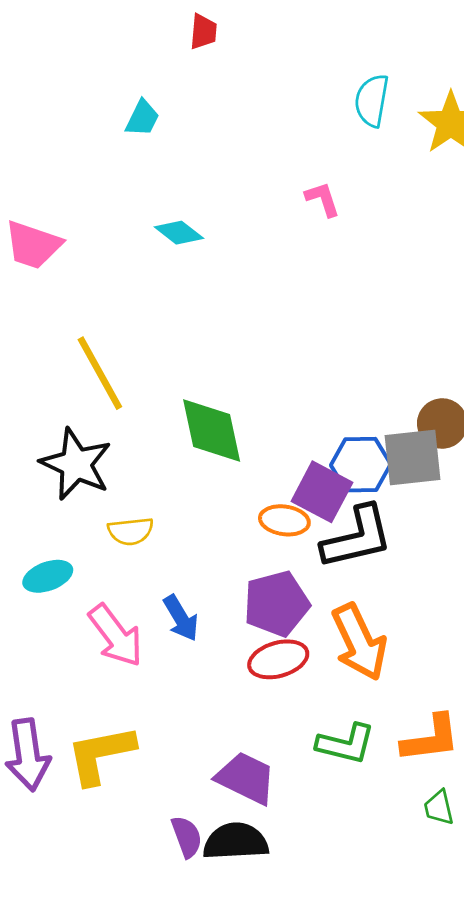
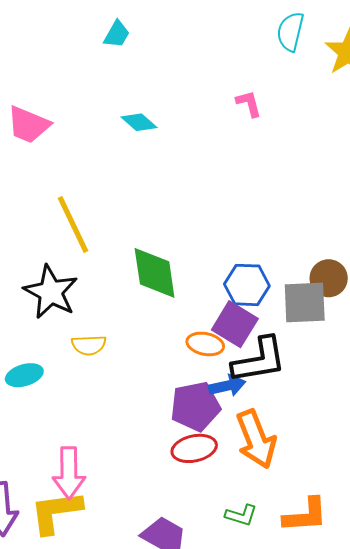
blue hexagon: (361, 465) -> (247, 285), moved
blue arrow: (181, 618) -> (227, 386), moved, turned -75
pink arrow: (116, 636) -> (69, 473), moved, turned 33
green L-shape: (346, 744) -> (241, 515), size x0.7

